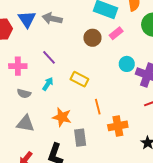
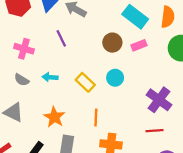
purple line: (49, 57) -> (61, 38), moved
cyan circle: (127, 64) -> (115, 78), moved
cyan arrow: (48, 84) -> (50, 77), turned -136

